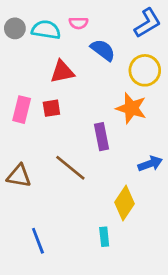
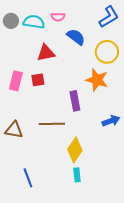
brown line: (70, 168) -> (52, 124), turned -40
yellow diamond: (124, 203) -> (75, 150), moved

